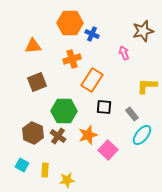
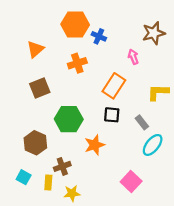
orange triangle: (33, 46) -> (35, 49), turned -36
orange rectangle: (92, 80) -> (114, 86), moved
brown cross: (58, 136) -> (62, 166), moved, turned 35
pink square: (108, 150) -> (131, 181), moved

